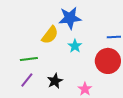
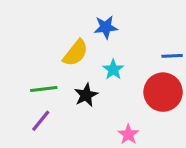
blue star: (70, 18) -> (106, 27), size x0.7
black star: (55, 81) -> (86, 95), moved

